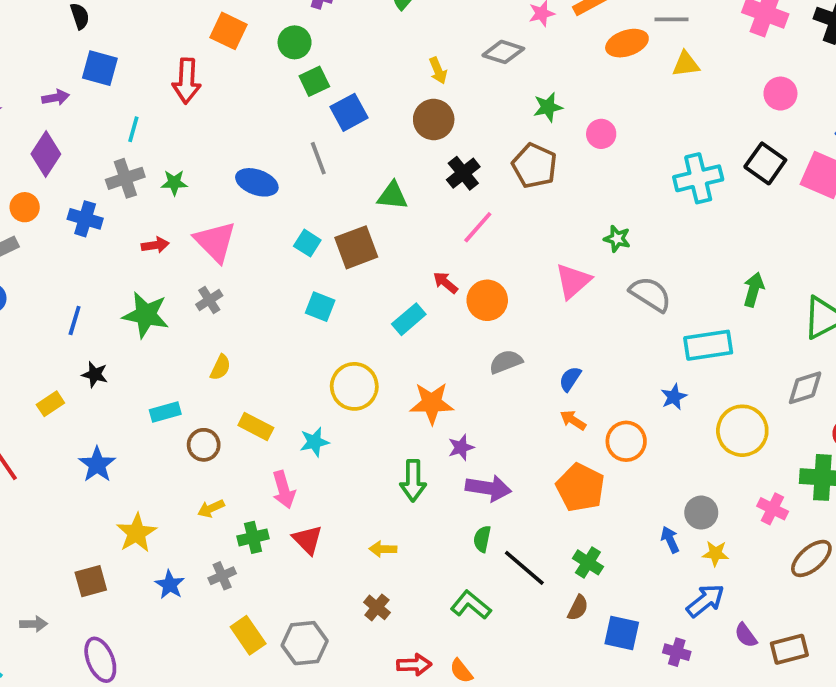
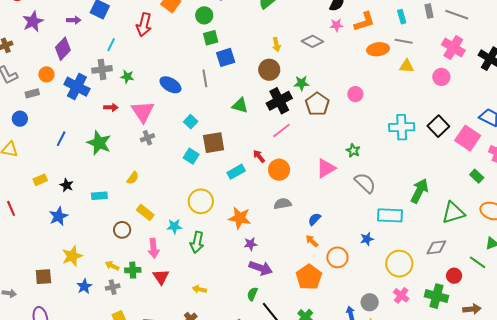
pink circle: (780, 94) -> (441, 77), moved
green star: (548, 107) -> (301, 83), moved
black cross: (463, 173) -> (279, 101), size x1.4
blue cross: (85, 219) -> (77, 87), size x1.4
brown square: (356, 247) -> (214, 143), moved
green arrow: (754, 290) -> (419, 191), size x1.4
gray cross: (209, 300) -> (147, 138), moved
black star: (95, 374) -> (67, 185), moved
brown circle: (204, 445) -> (122, 230), moved
green arrow: (413, 481) -> (197, 242), moved
yellow arrow: (211, 508) -> (112, 266), moved, turned 40
pink cross: (773, 509) -> (401, 295), moved

